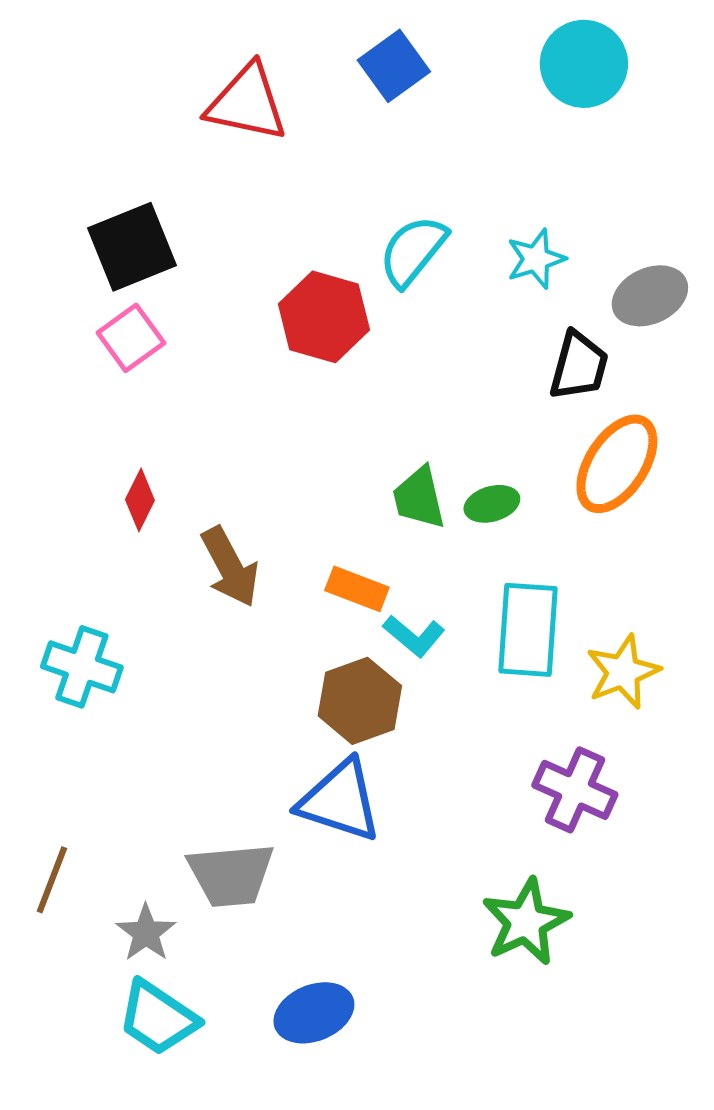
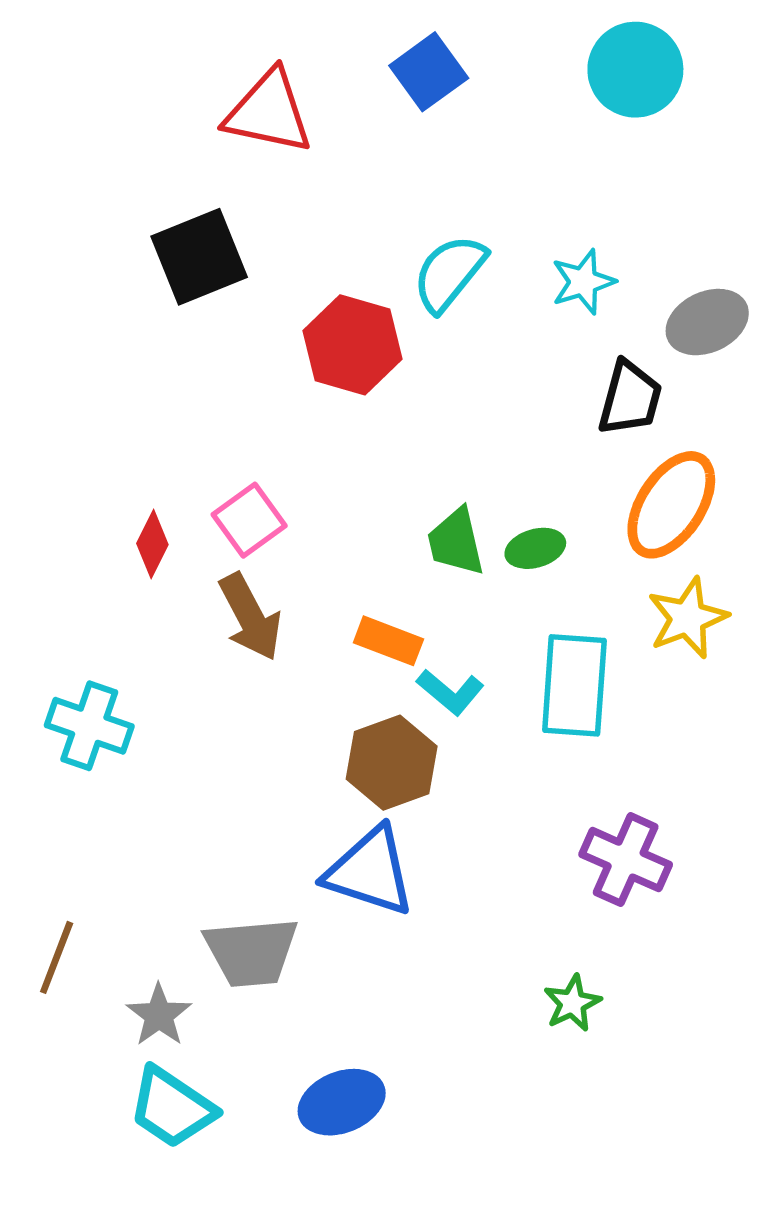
black square: (132, 247) -> (199, 257), moved
pink square: (131, 338) -> (249, 520), moved
yellow star: (623, 672) -> (688, 618), moved
green star: (526, 922) -> (572, 1003), size x0.6

